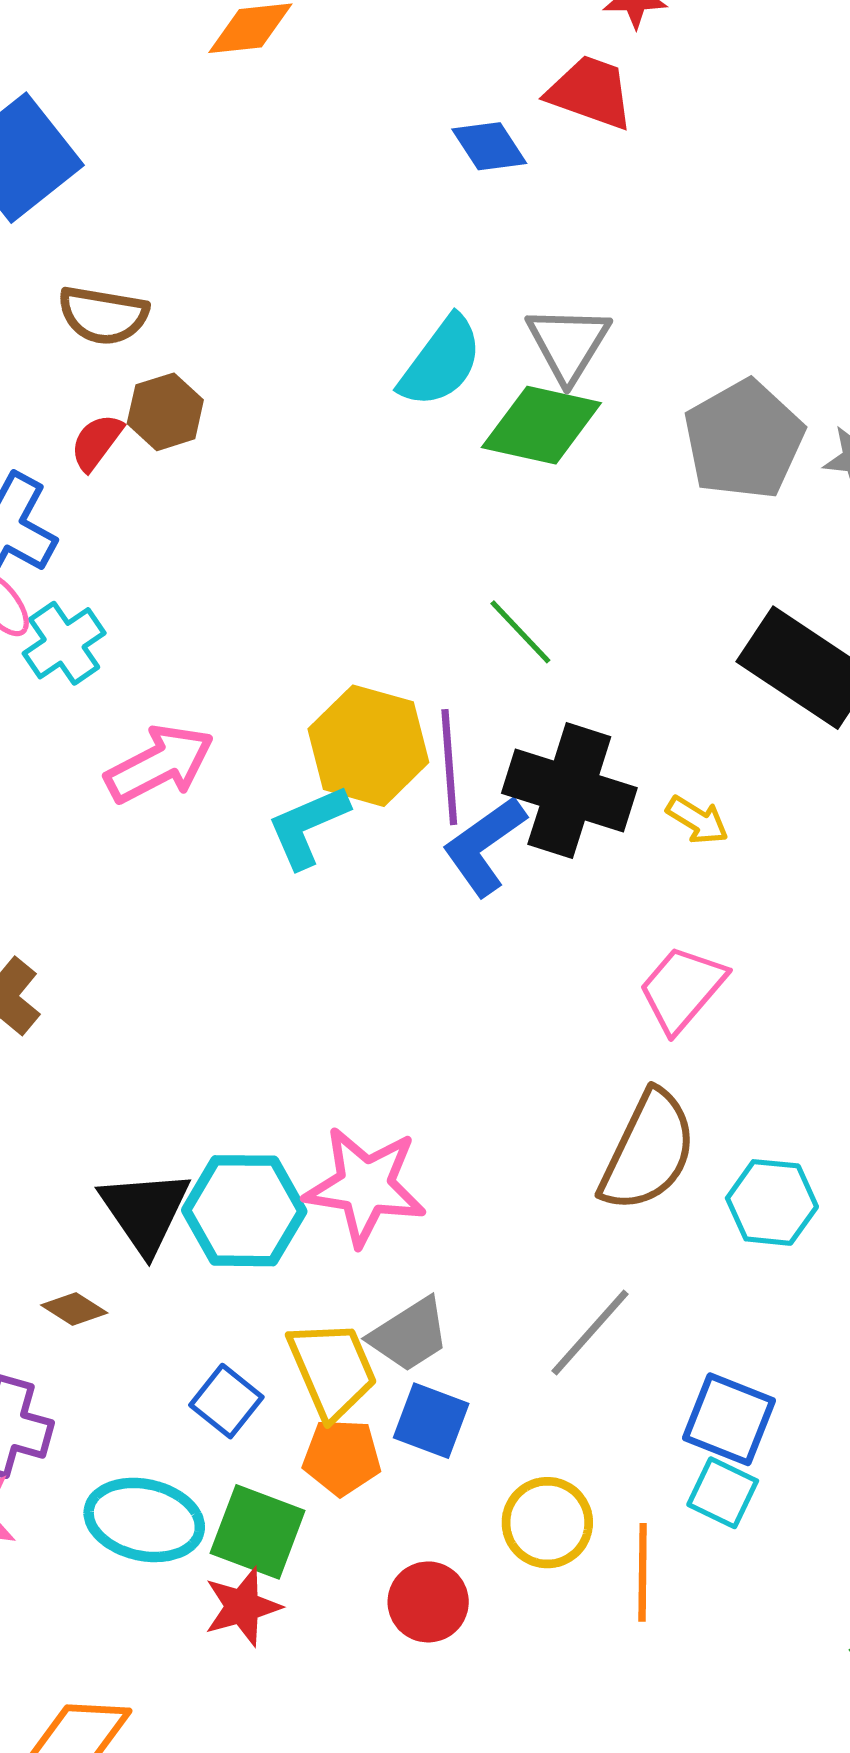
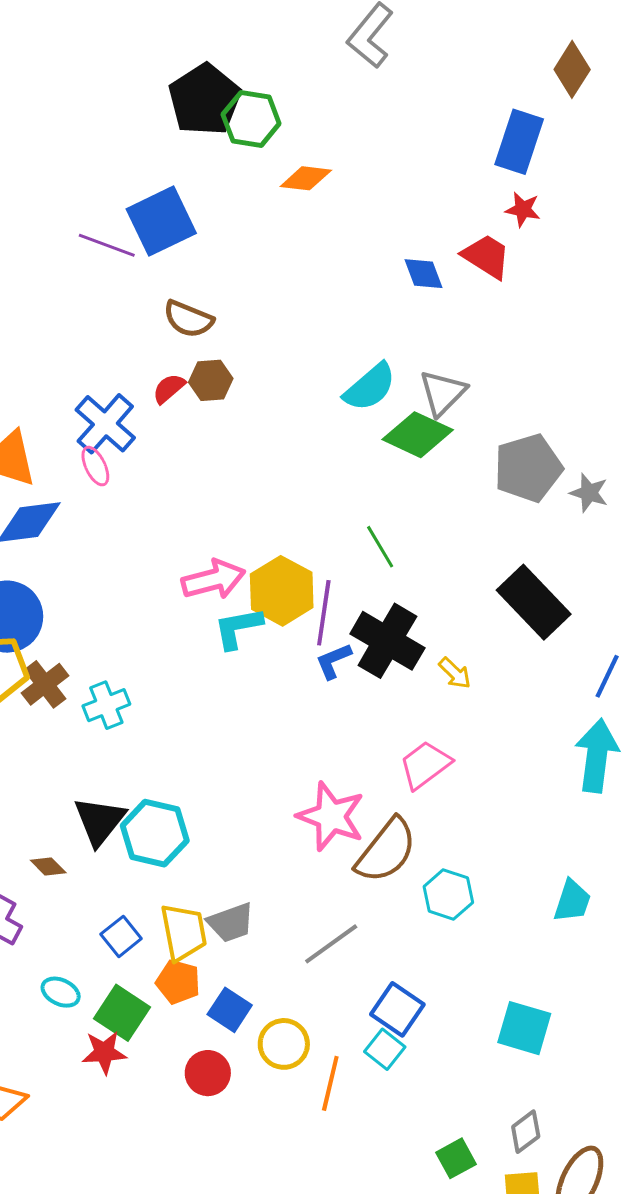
cyan cross: (64, 643) -> (106, 705), moved
pink arrow: (160, 764) -> (213, 579), moved
blue L-shape: (484, 846) -> (333, 661), size x0.7
pink star: (365, 1186) -> (331, 816), moved
blue square: (431, 1421) -> (230, 1010), moved
cyan ellipse: (144, 1520) -> (61, 992), size x0.6

